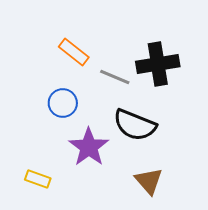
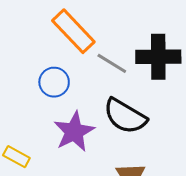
orange rectangle: (74, 52) -> (73, 31), size x1.4

